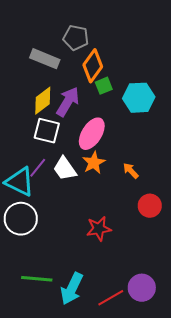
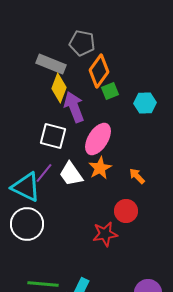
cyan hexagon: (139, 98) -> (145, 103), size x0.7
yellow diamond: (43, 101) -> (59, 88), moved, turned -32
purple arrow: (68, 102) -> (74, 107), turned -52
red circle: (150, 206) -> (126, 211), moved

